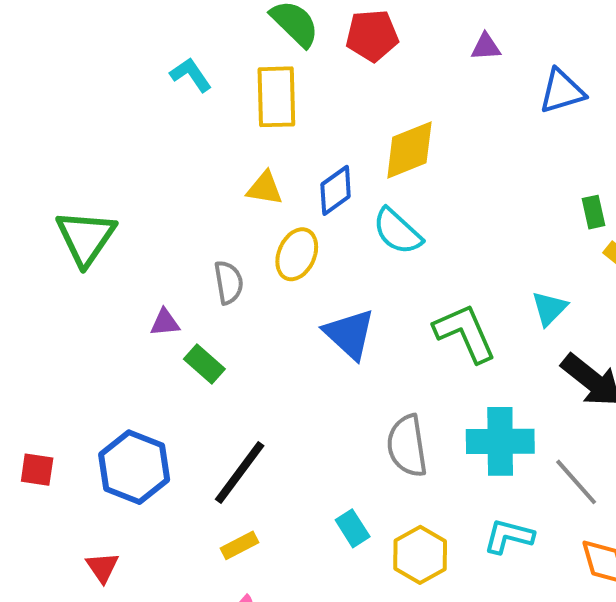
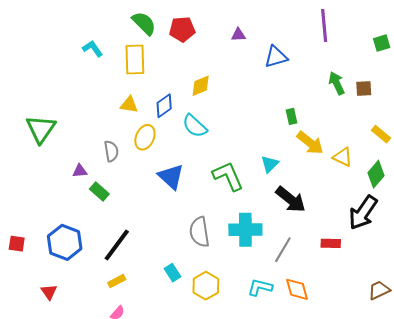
yellow diamond: (409, 150) -> (201, 86), size x0.7
gray line: (576, 482) -> (283, 250), turned 72
cyan L-shape: (509, 536) -> (260, 287), moved

